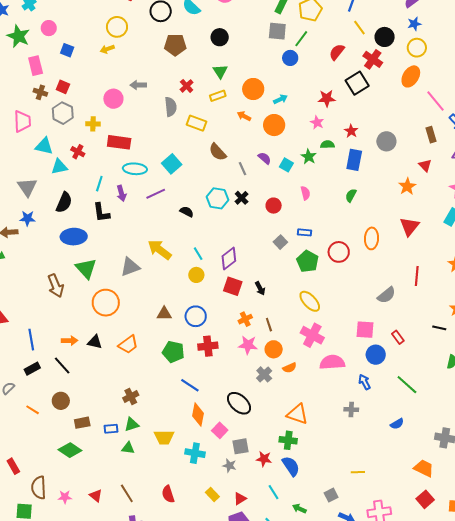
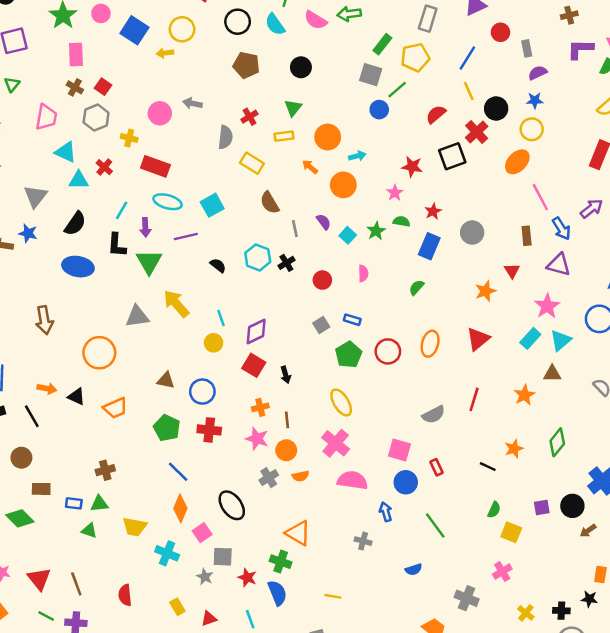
blue square: (67, 50) -> (134, 30), moved, size x1.6
green triangle: (86, 268) -> (149, 262), moved
yellow line: (358, 472) -> (333, 596), moved
red triangle: (96, 496) -> (39, 579), size x1.5

